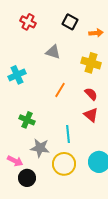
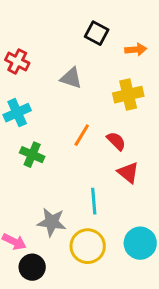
red cross: (28, 22) -> (17, 62), moved
yellow cross: (91, 63) -> (128, 95), turned -30
red semicircle: (91, 94) -> (116, 141), moved
green cross: (27, 120) -> (32, 155), moved

